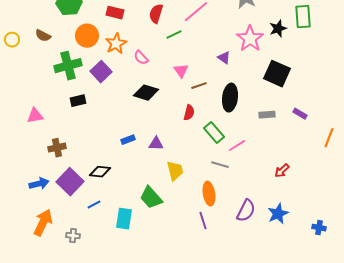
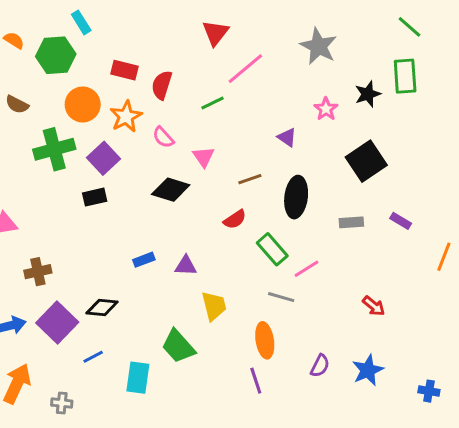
red semicircle: (156, 14) -> (162, 85), moved
pink star: (250, 39) -> (326, 109), size x0.6
pink triangle: (181, 71) -> (204, 157), moved
black square: (277, 74) -> (366, 161), turned 32
black rectangle: (78, 101) -> (95, 197), moved
red semicircle: (189, 113) -> (235, 219), turned 42
red arrow: (282, 171) -> (374, 306), turned -98
purple semicircle: (246, 211) -> (320, 366), size x0.7

